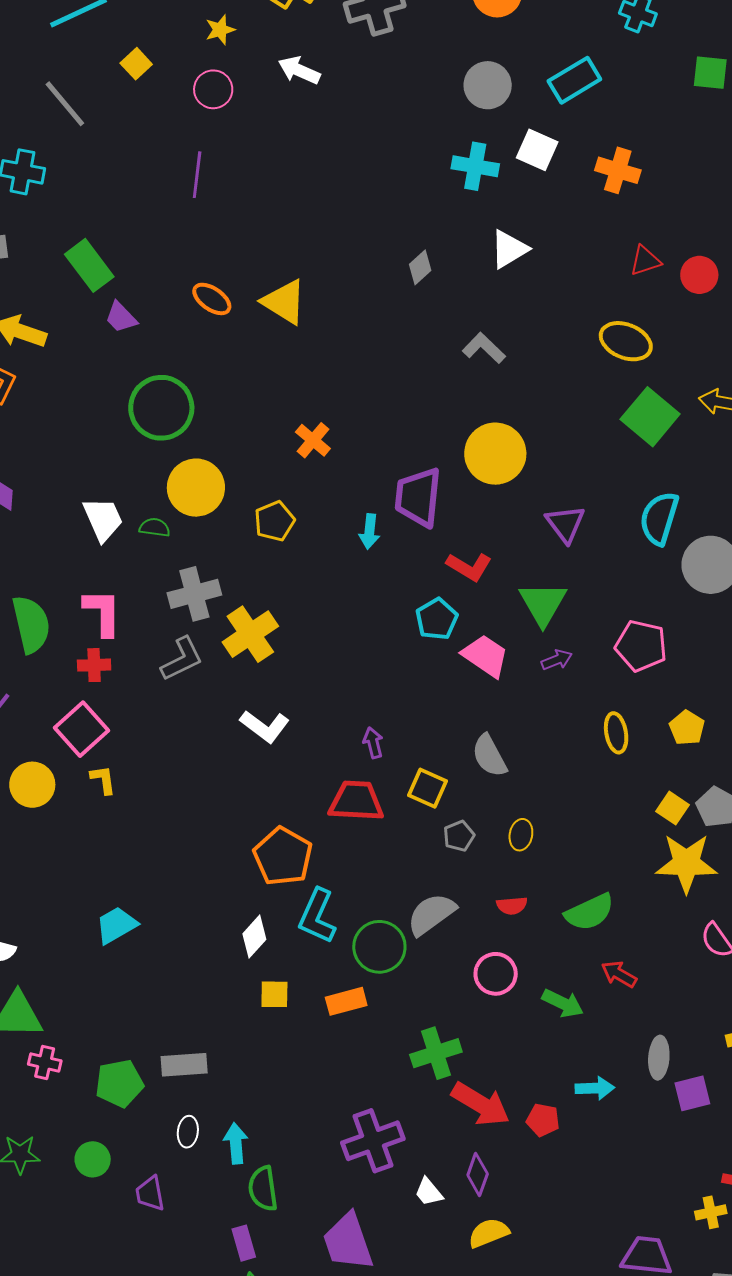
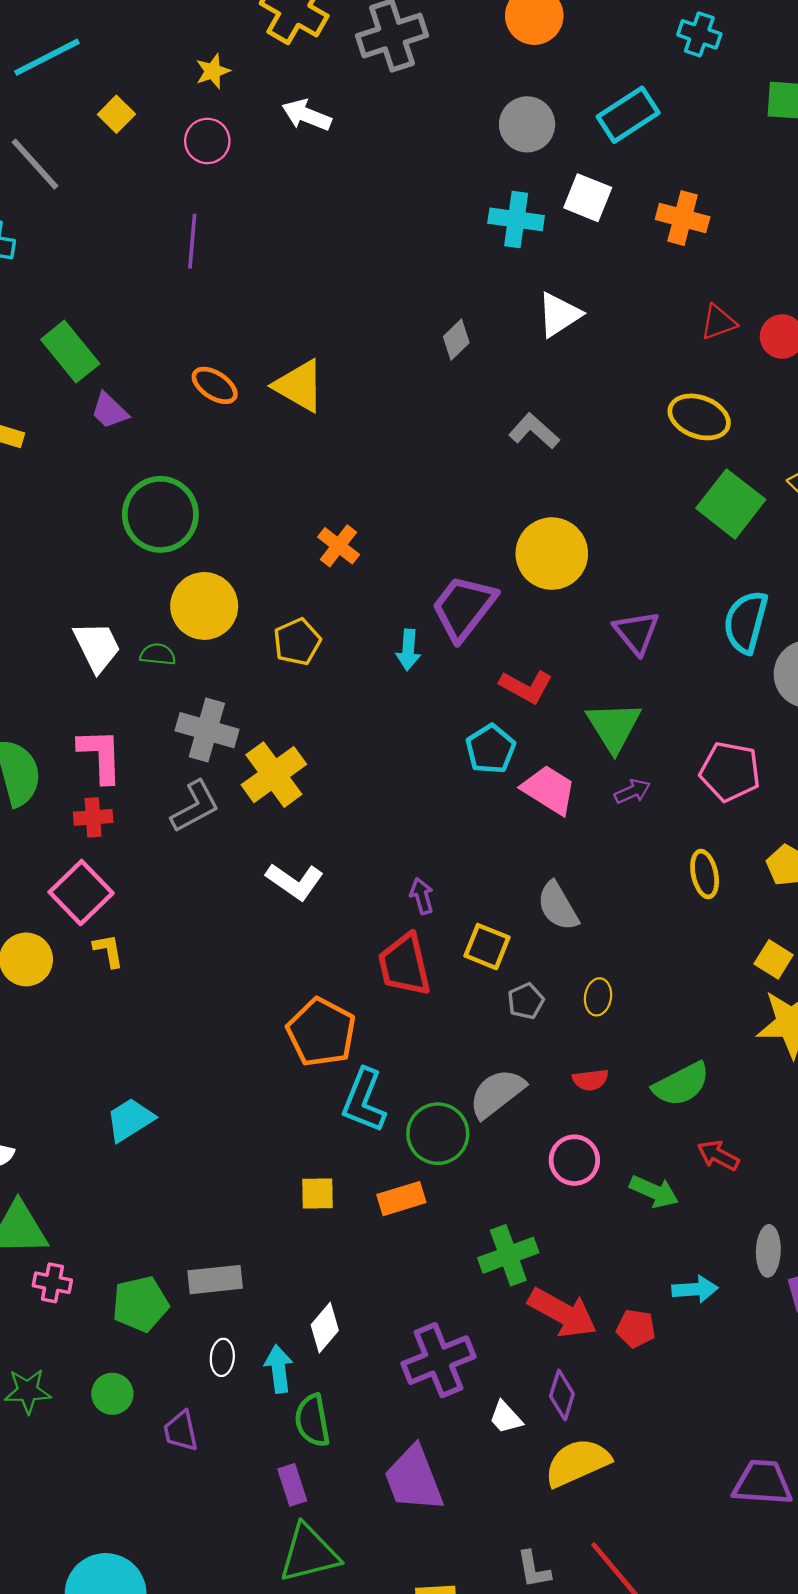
purple trapezoid: (418, 497) -> (464, 608), turned 34
gray cross: (194, 594) -> (207, 730), turned 33
red trapezoid: (356, 801) -> (404, 965), turned -104
white diamond: (254, 937) -> (325, 1328), moved
yellow semicircle: (489, 1233) -> (577, 1463), size x1.4

